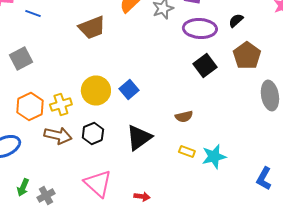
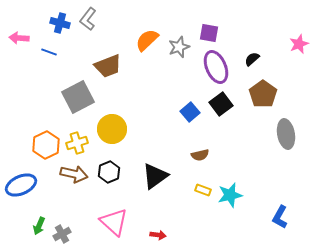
purple ellipse: (200, 28) -> (216, 67), turned 64
gray square: (21, 58) -> (78, 97), moved, size x1.4
blue square: (129, 90) -> (190, 112), moved

